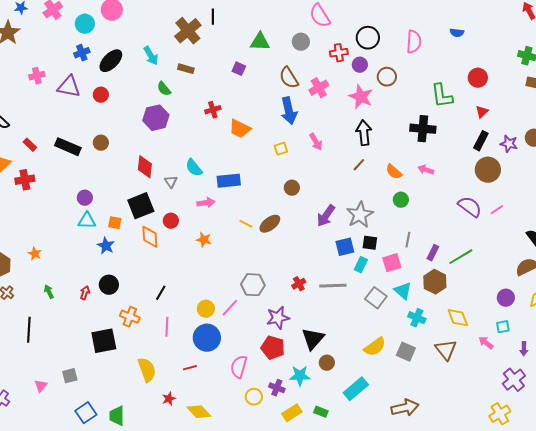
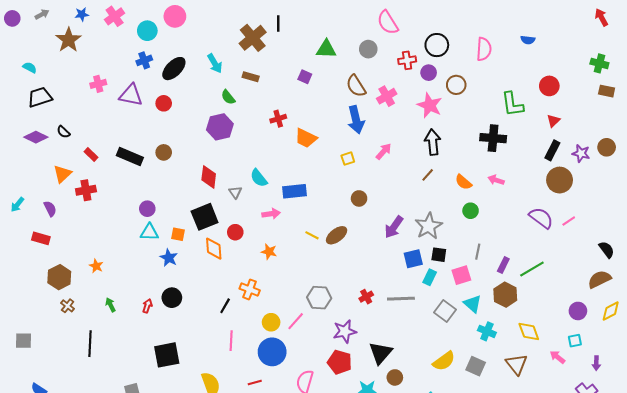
pink arrow: (316, 142) -> (384, 151), turned -108
orange cross: (130, 317) -> (250, 289), moved

